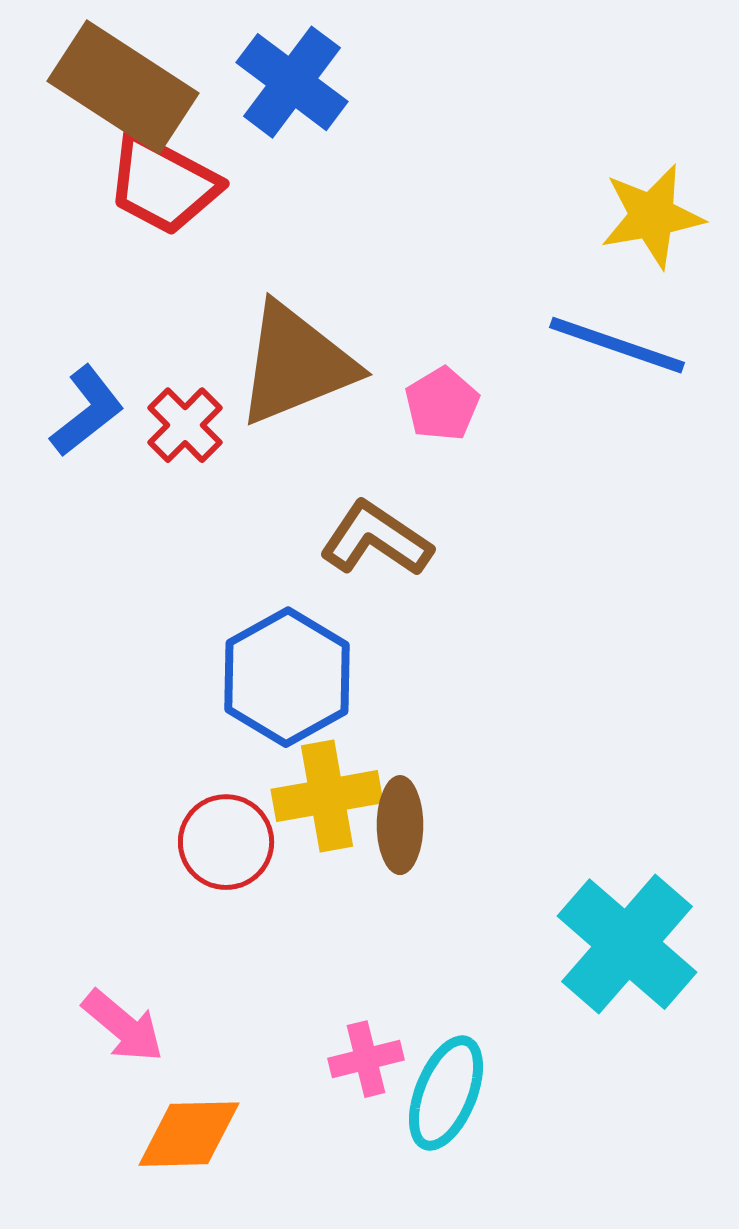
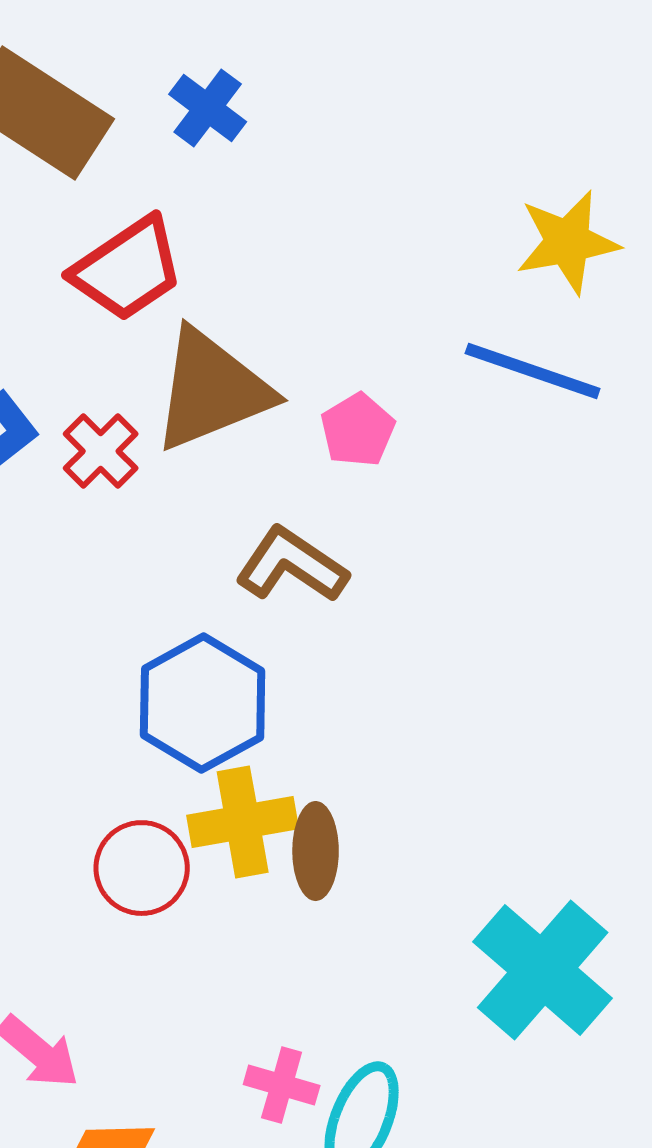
blue cross: (292, 82) -> (208, 108), size x0.7
red trapezoid: (163, 184) -> (128, 269), moved, turned -62
pink cross: (366, 1059) -> (282, 1085), turned 30

